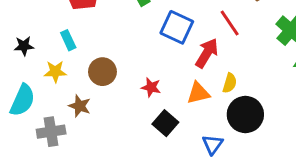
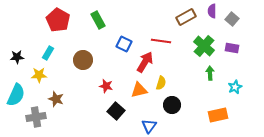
red line: (230, 23) -> (161, 41), turned -48
blue square: (177, 27) -> (124, 44), size x0.7
cyan rectangle: (68, 40) -> (48, 53), turned 56
brown circle: (102, 72) -> (83, 60), moved
black circle: (245, 114) -> (172, 105), size x0.7

